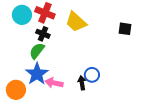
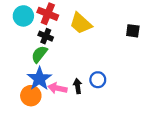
black arrow: (82, 83) -> (78, 86), moved
orange circle: (16, 90) -> (31, 96), moved

